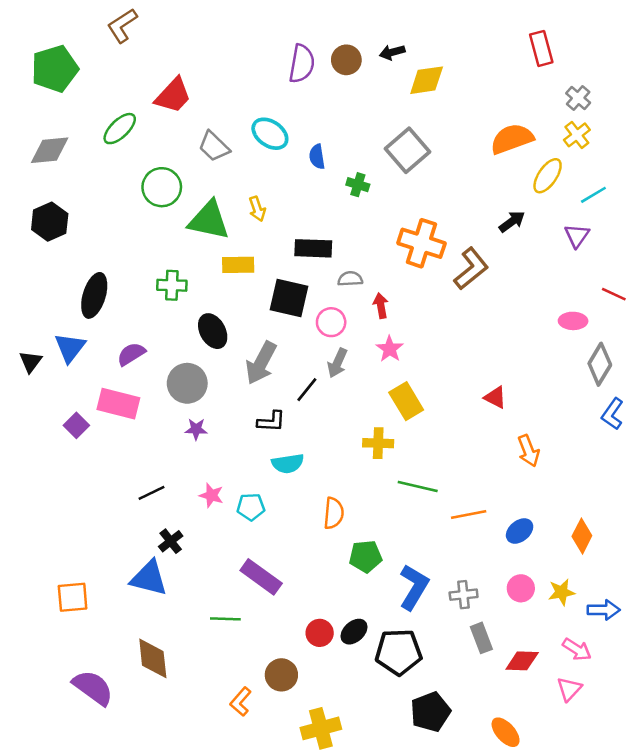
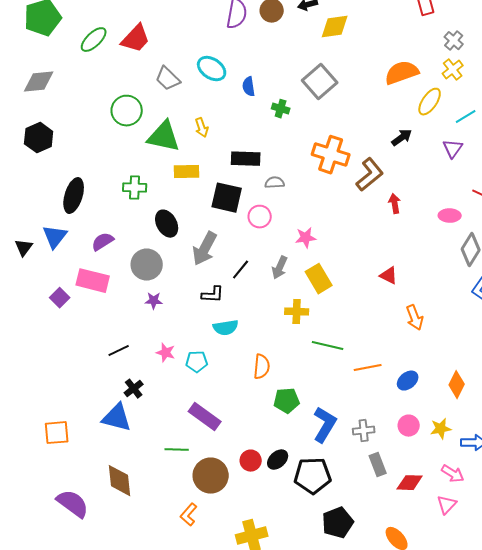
green ellipse: (120, 129) -> (94, 40), moved
red arrow: (381, 306) -> (395, 204), moved
pink star: (390, 349) -> (306, 238), turned 30
gray arrow: (337, 363) -> (280, 268), moved
brown circle: (281, 675) -> (211, 476), moved, size x1.4

